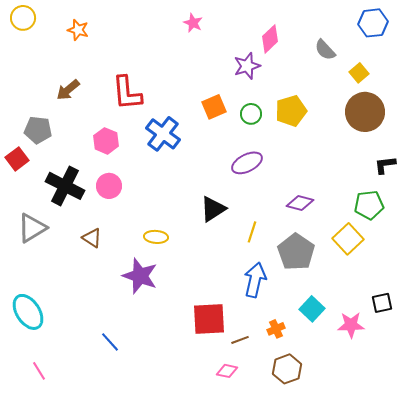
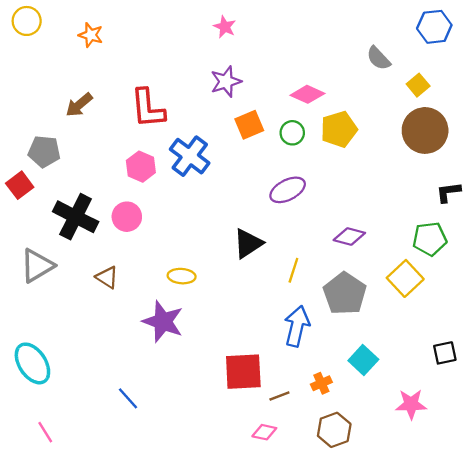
pink diamond: (270, 39) -> (307, 94), moved, turned 68
purple star: (247, 66) -> (226, 82), moved
pink hexagon: (106, 141) -> (141, 167), moved
pink star: (351, 325) -> (411, 404), moved

